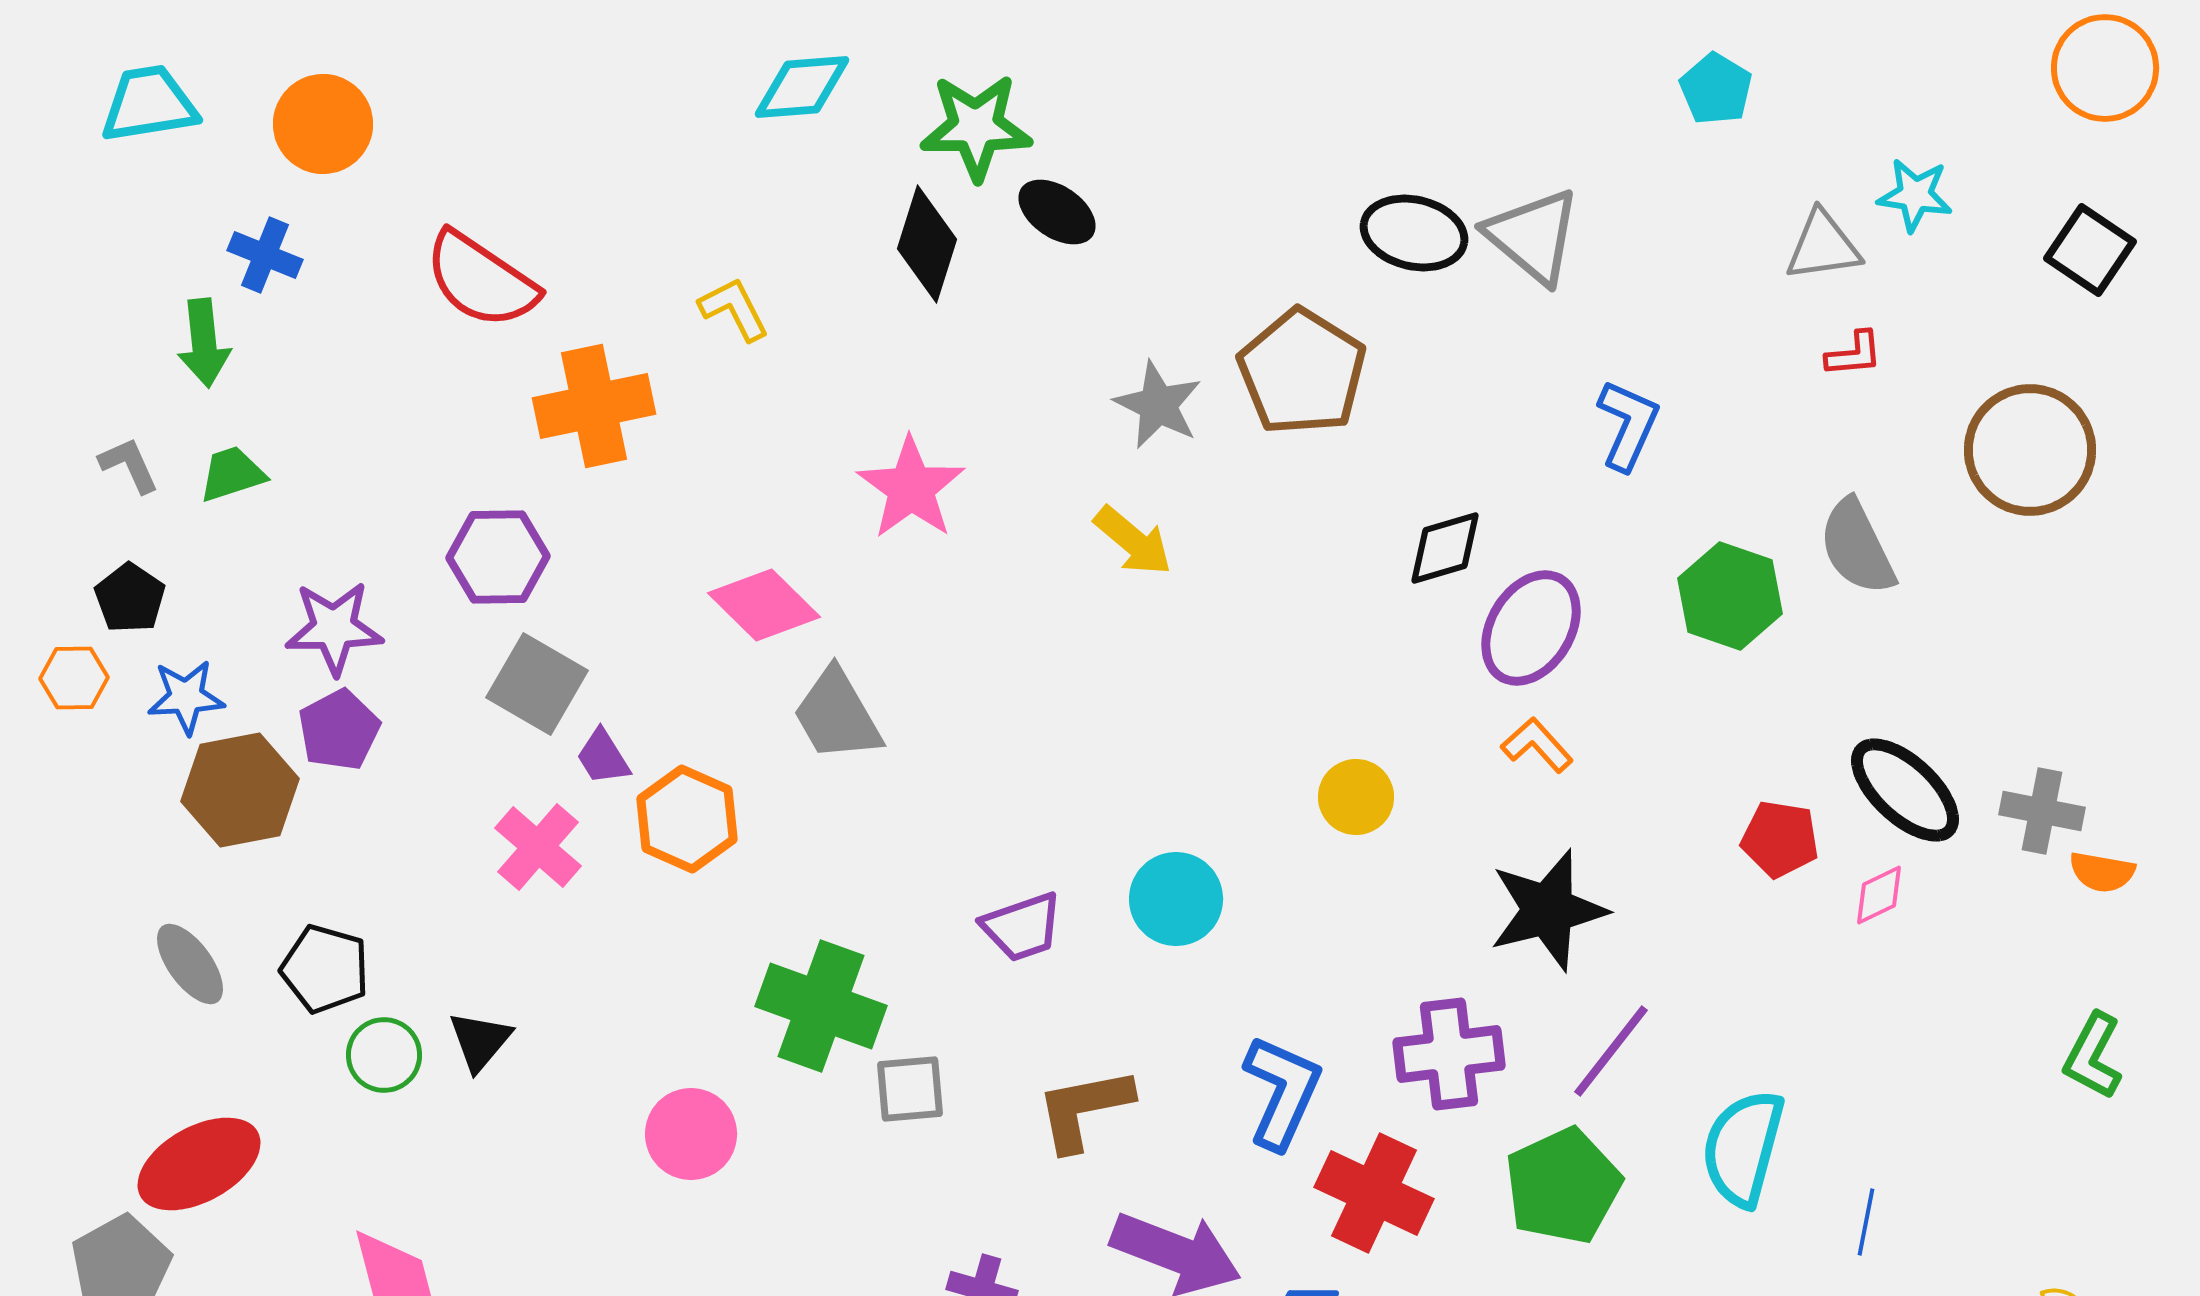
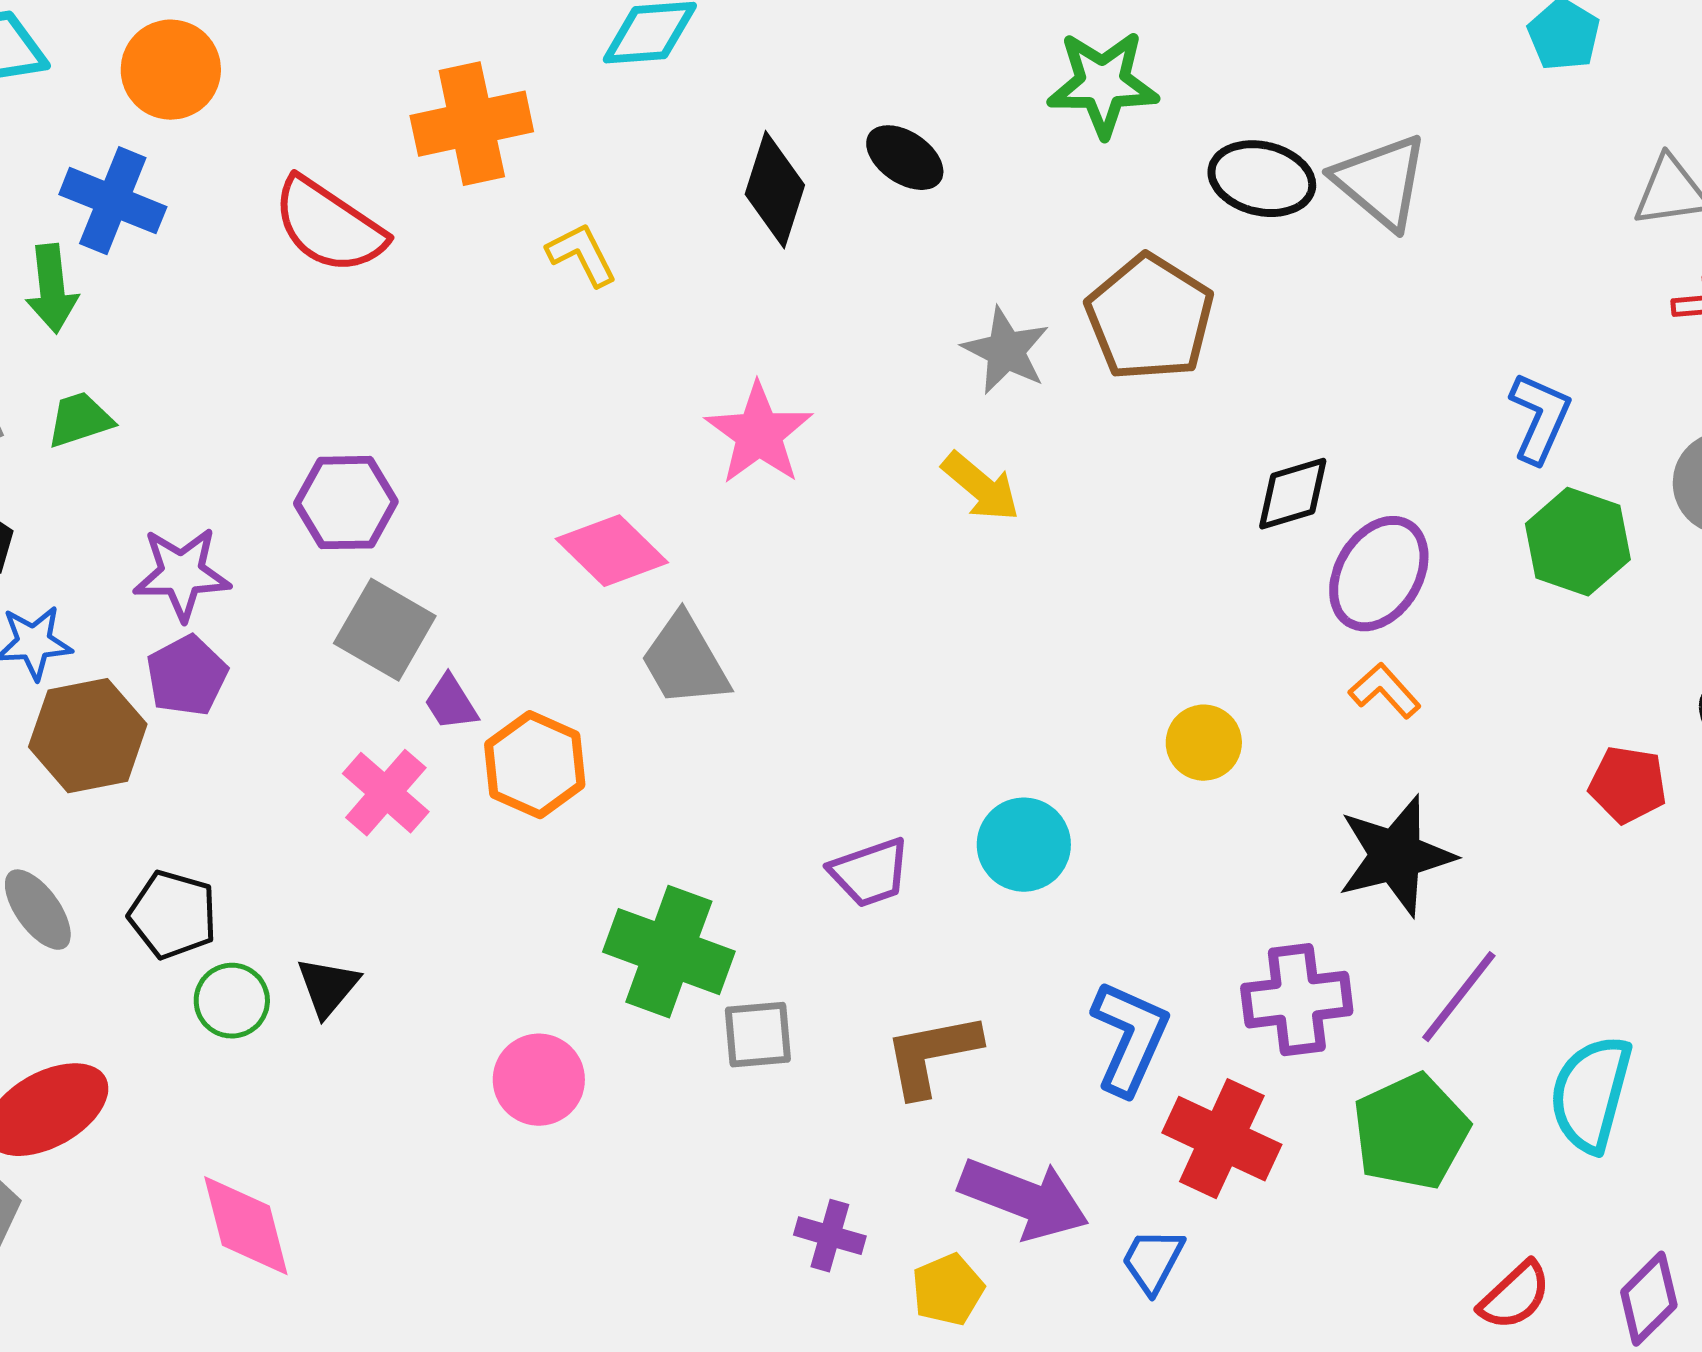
green star: (976, 127) -> (1103, 84), moved
blue cross: (265, 255) -> (113, 201), size x1.4
orange cross: (594, 406) -> (472, 124), moved
blue L-shape: (1628, 425) -> (1540, 418), moved

